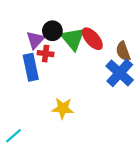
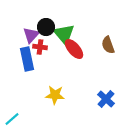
red ellipse: (92, 39) -> (74, 49), moved
blue cross: (120, 73) -> (106, 99), moved, size x0.7

